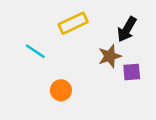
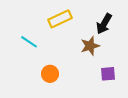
purple square: (132, 72) -> (108, 74), moved

